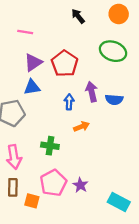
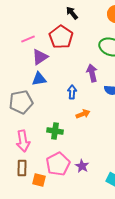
black arrow: (78, 16) -> (72, 13), moved
pink line: (25, 32) -> (28, 39), moved, turned -32
red pentagon: (65, 64) -> (61, 37), moved
purple arrow: (92, 92) -> (92, 73), moved

